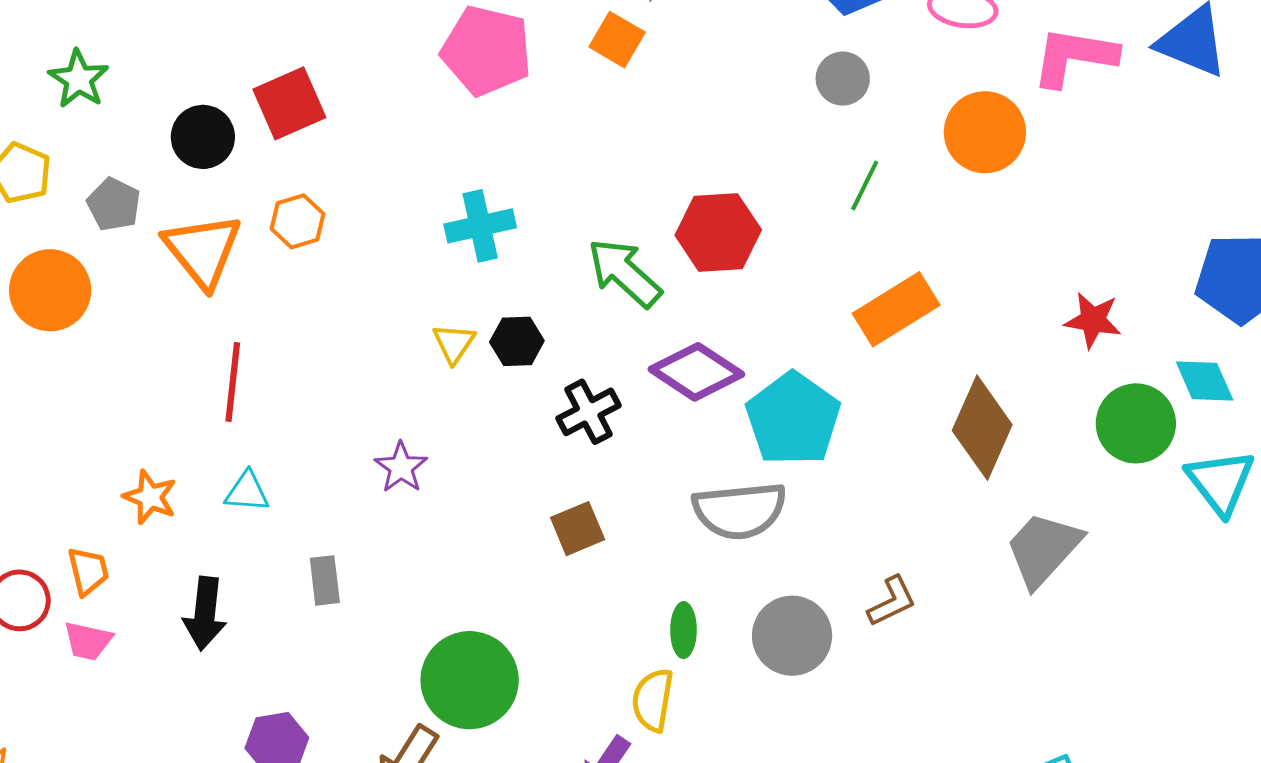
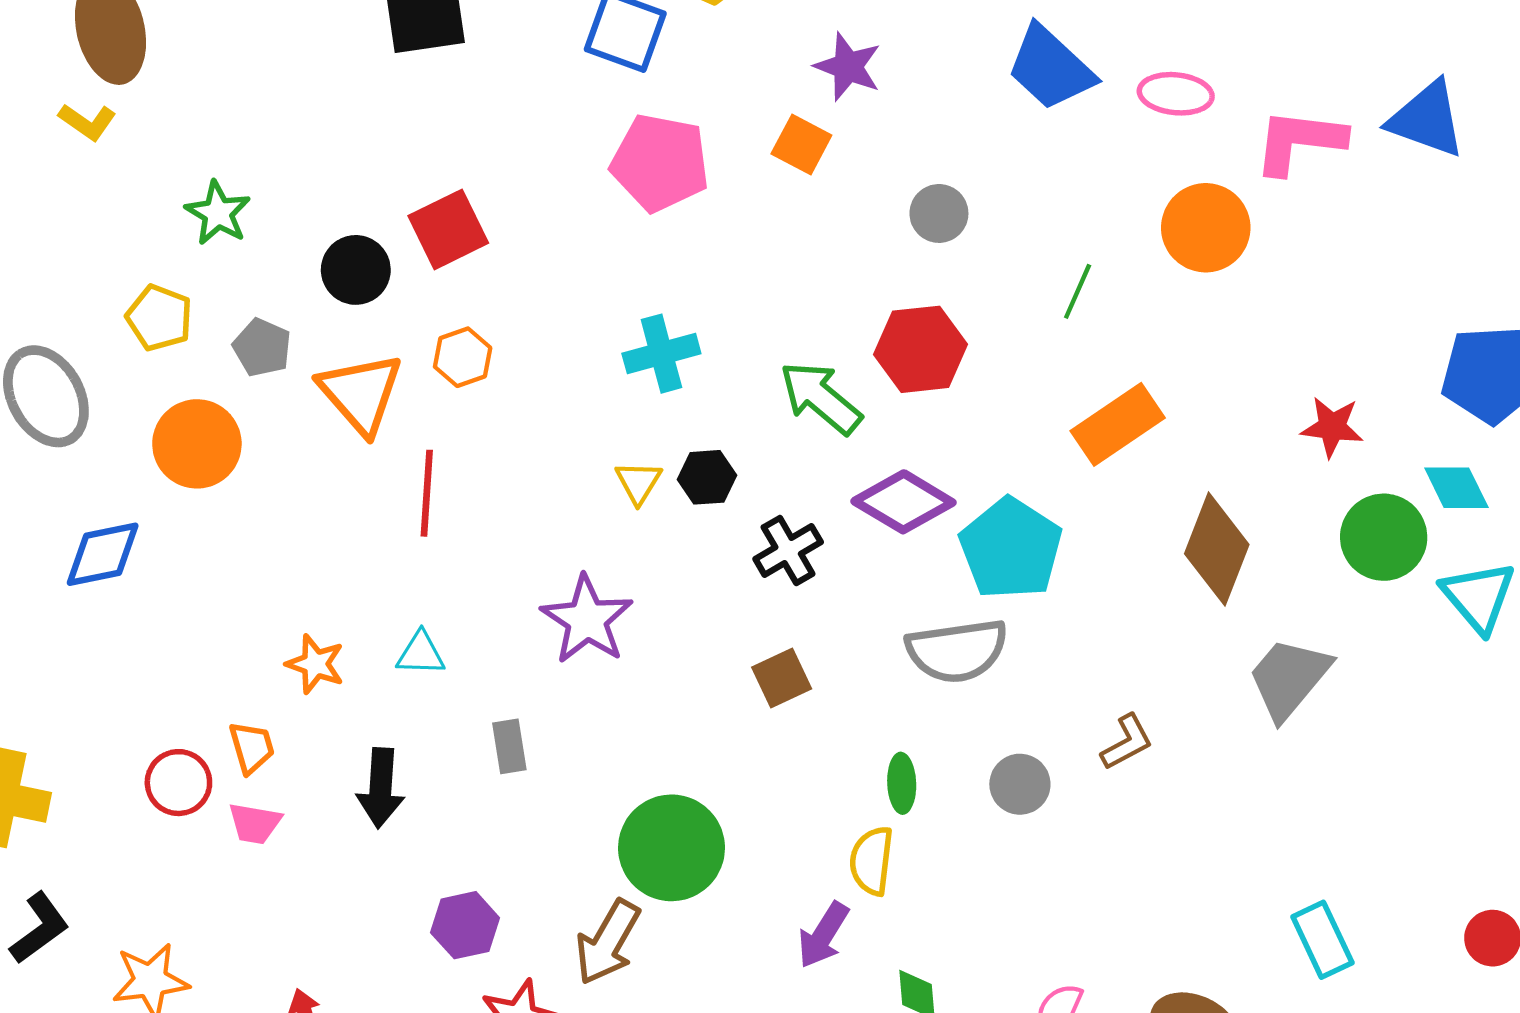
gray circle: (843, 79) -> (939, 213), moved
red line: (233, 382) -> (427, 493), moved
purple star: (401, 467) -> (587, 620), size x1.6
gray circle: (792, 636) -> (1020, 784), size x0.7

